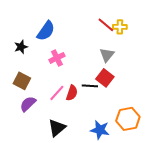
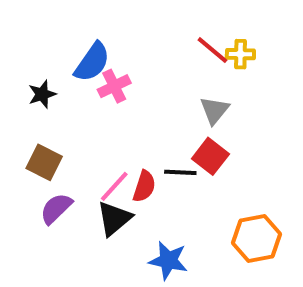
pink cross: (57, 58) -> (114, 86), moved
black triangle: (57, 128) -> (114, 218), moved
blue star: (100, 130) -> (168, 261), moved

